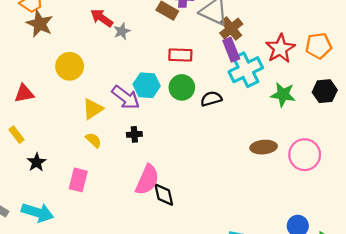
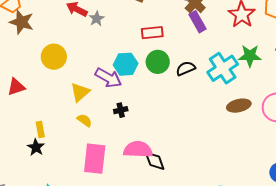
cyan cross: (246, 70) -> (223, 68), moved
yellow rectangle: (16, 135) -> (40, 129), moved, turned 35
pink rectangle: (78, 180) -> (95, 159), moved, size x1.4
pink semicircle: (147, 180) -> (138, 149), turned -104

